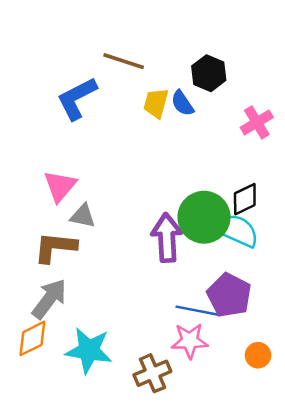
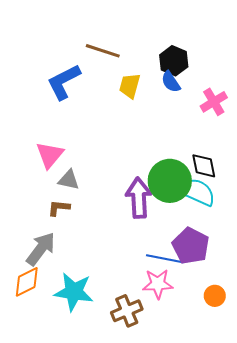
blue semicircle: (182, 103) -> (171, 82), moved
black diamond: (245, 199) -> (204, 166), turned -76
brown L-shape: (55, 247) -> (59, 208), moved, size x0.6

